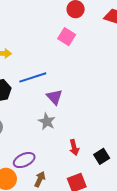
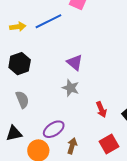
blue line: (33, 77) -> (48, 21), moved

